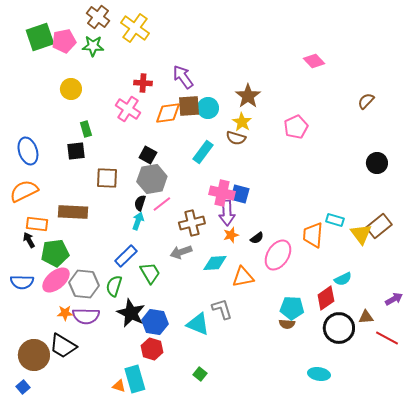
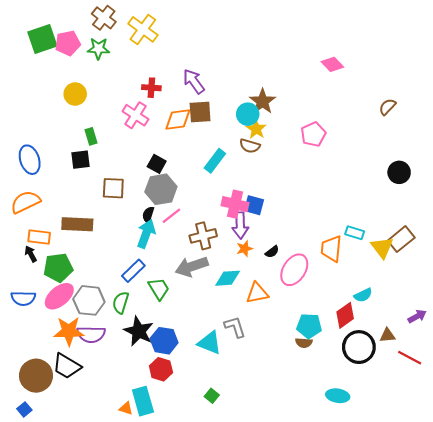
cyan circle: (208, 108) -> (248, 114), moved
cyan arrow: (138, 221) -> (146, 234), size x1.5
gray arrow: (181, 252) -> (192, 267), size x1.4
orange star: (65, 313) -> (69, 331), size x1.8

